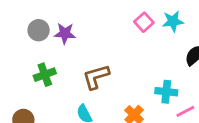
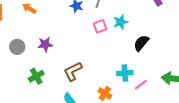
pink square: (144, 22) -> (100, 26), turned 32
gray circle: (39, 30) -> (17, 47), moved

